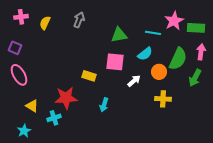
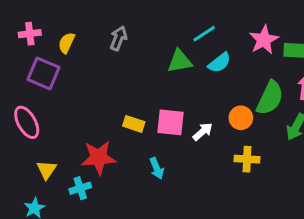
cyan line: (153, 33) -> (204, 34), moved, turned -42
purple square: (15, 48) -> (44, 73), moved, size x1.5
cyan semicircle: (145, 54) -> (219, 63), moved
pink square: (115, 62) -> (170, 122), moved
cyan arrow: (104, 105) -> (157, 168), turned -40
yellow triangle: (32, 106) -> (47, 170), turned 32

